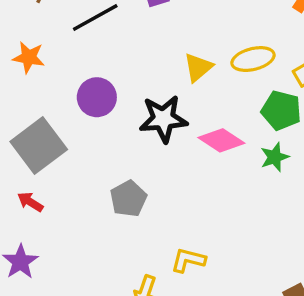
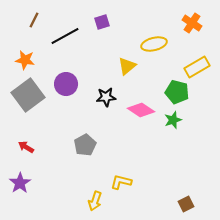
yellow ellipse: (253, 59) -> (154, 44), moved
black star: (163, 119) -> (106, 97), size x0.7
gray square: (39, 145) -> (28, 95), moved

